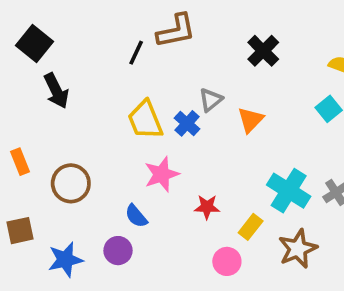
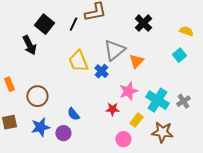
black square: (34, 44) -> (44, 24), moved
gray triangle: (211, 100) -> (114, 50), size x1.6
blue cross: (187, 123) -> (101, 71), moved
pink star: (162, 174) -> (128, 91), moved
brown star: (298, 249) -> (162, 132), turned 30
blue star: (65, 260) -> (40, 127), moved

